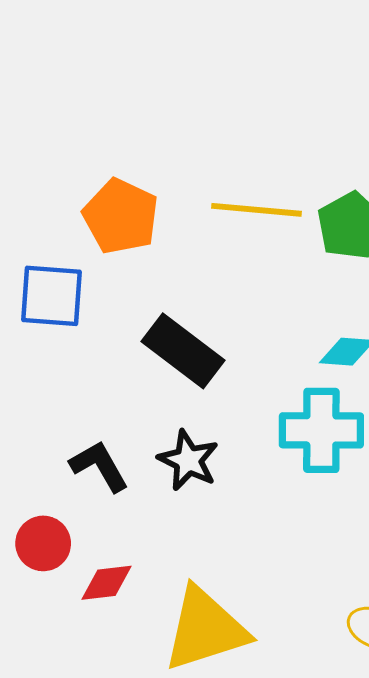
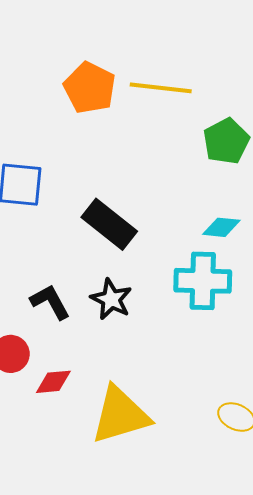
yellow line: (256, 210) -> (161, 88), moved
orange pentagon: (121, 216) -> (90, 88), moved

